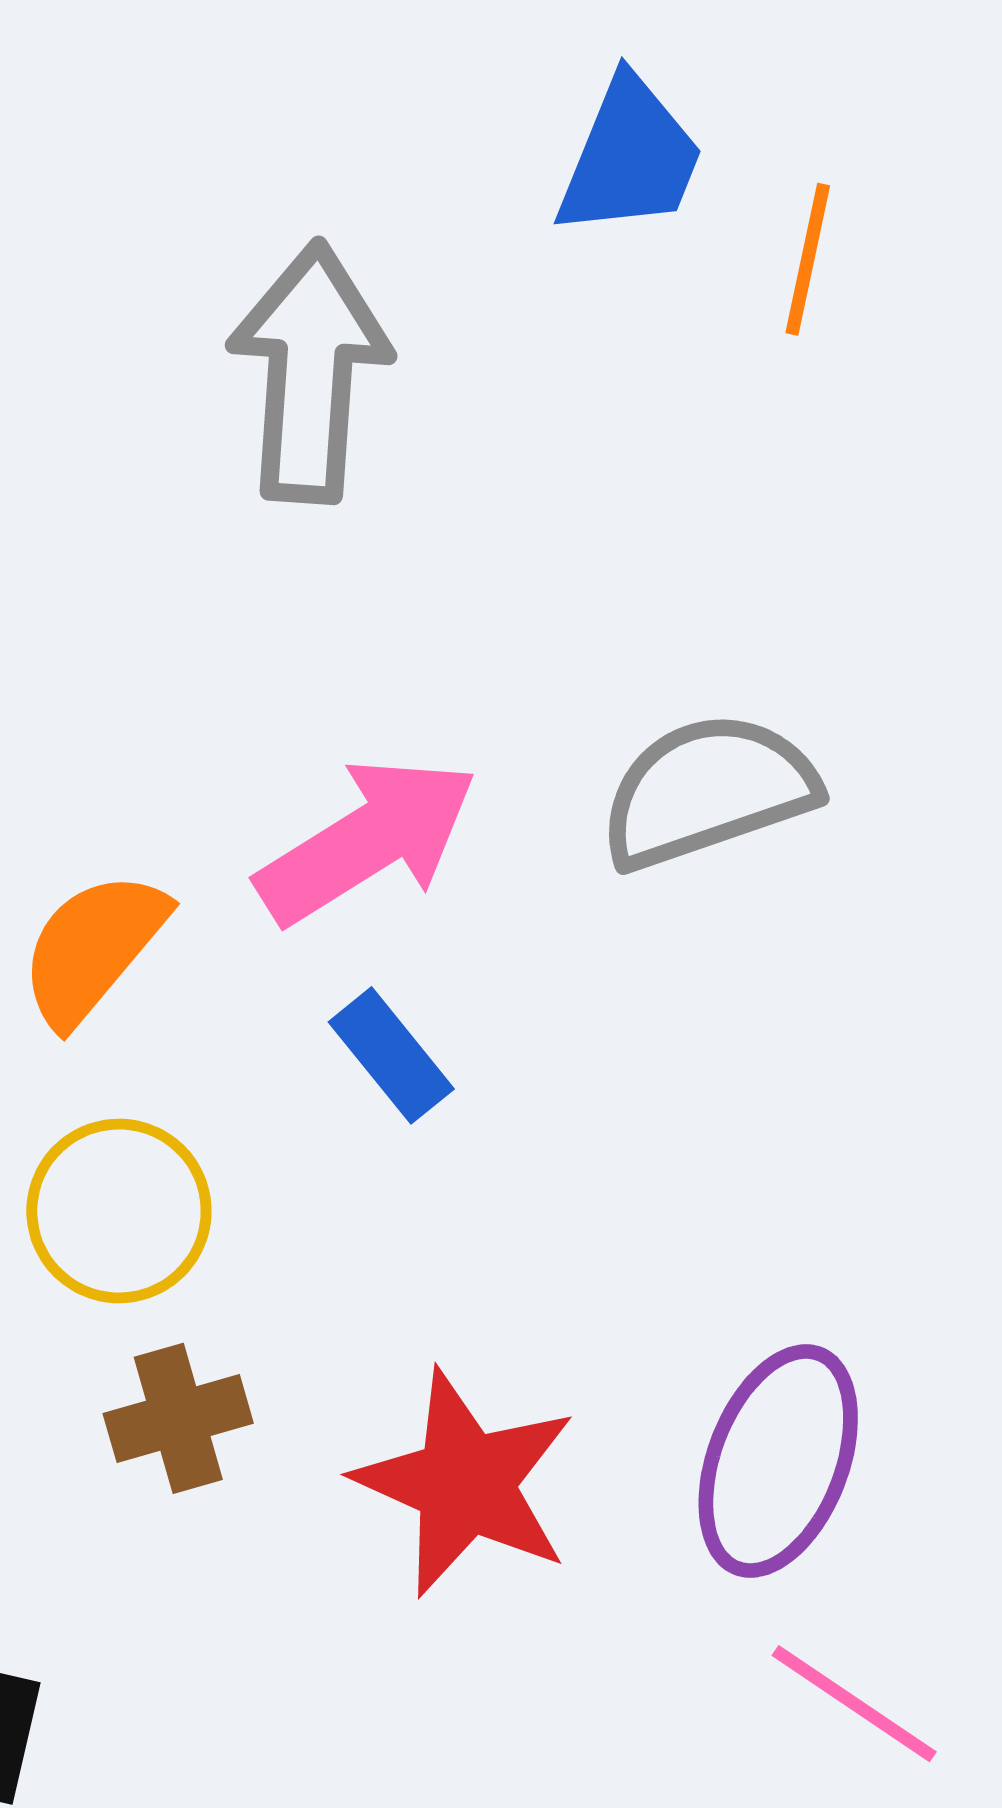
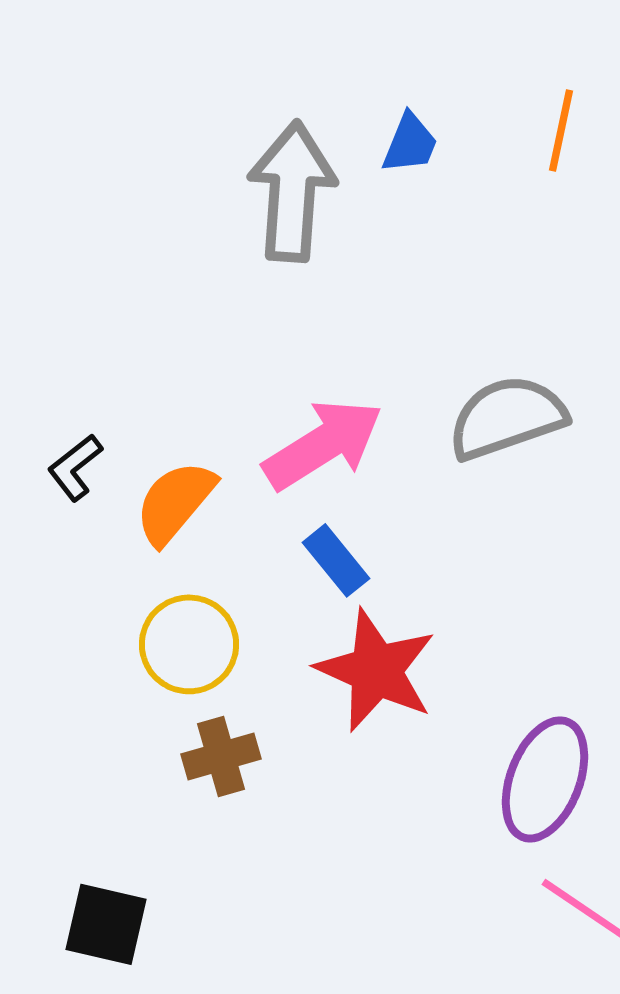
blue trapezoid: (630, 157) -> (410, 143), moved, size x0.7
red star: (465, 1483) -> (376, 670), moved

